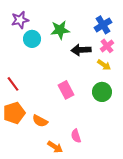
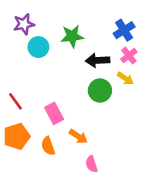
pink rectangle: (66, 90) -> (54, 113), moved
green circle: (102, 92) -> (100, 90), moved
orange semicircle: (40, 121) -> (48, 146), turned 42
orange arrow: (55, 147) -> (78, 136), moved

